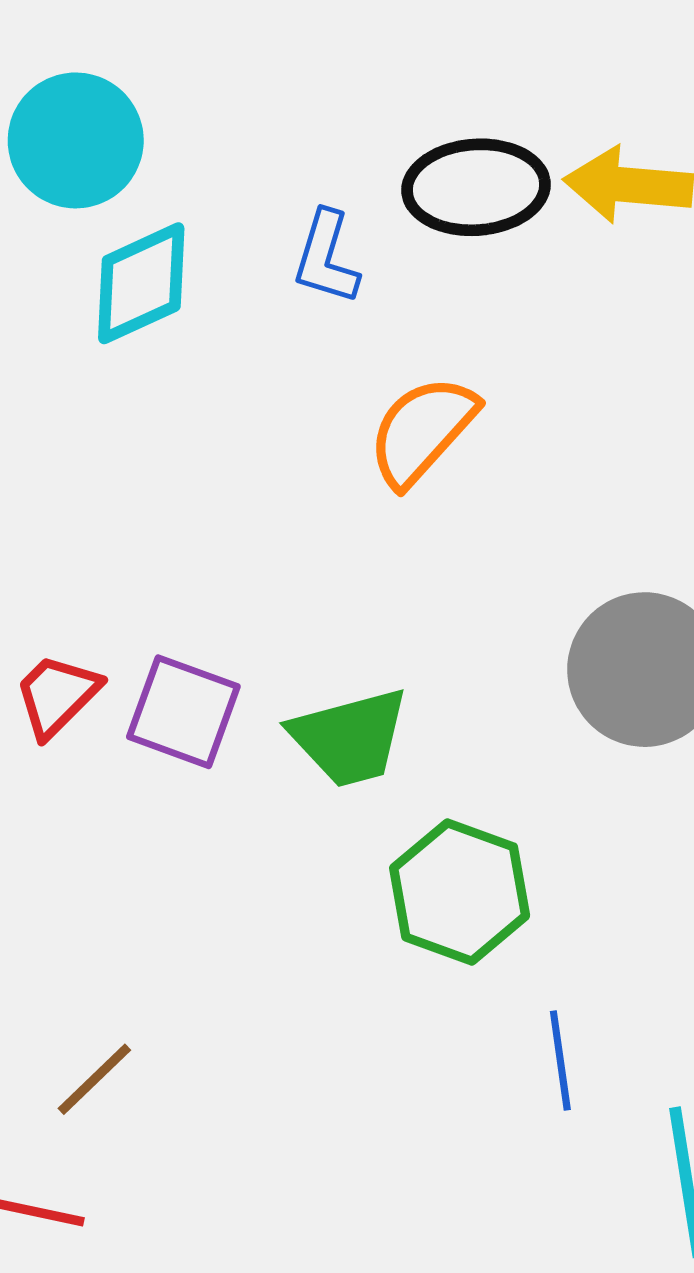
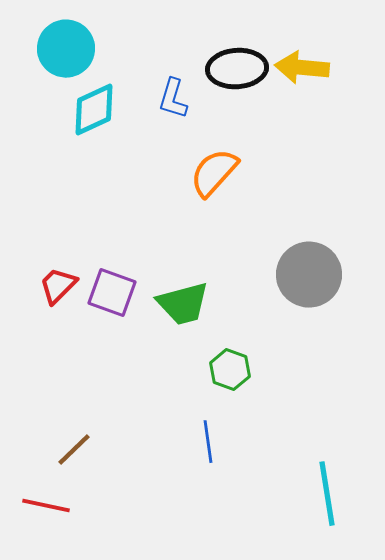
green hexagon: (460, 892) -> (230, 370), size x0.7
blue line: (560, 1061) -> (208, 442), moved

